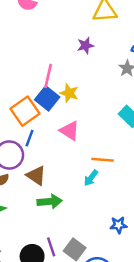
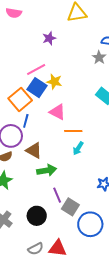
purple star: (86, 46) -> (49, 38), moved
pink line: (48, 76) -> (36, 69), turned 54
orange line: (103, 160) -> (73, 131), moved
purple line: (51, 247) -> (57, 195), moved

